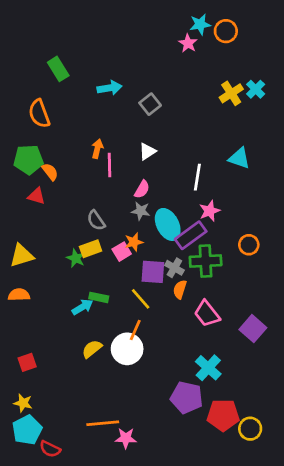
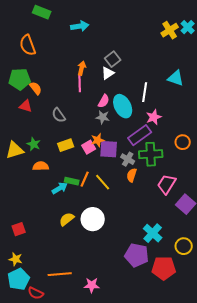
green rectangle: (58, 69) -> (42, 12), turned -36
gray square: (150, 104) -> (113, 59), moved
orange arrow: (97, 149) -> (82, 68), moved
gray semicircle: (96, 220) -> (59, 115), moved
cyan ellipse: (168, 224) -> (123, 106), moved
green star: (76, 258) -> (34, 144), moved
purple square: (153, 272) -> (109, 149), moved
orange semicircle: (19, 295) -> (41, 166), moved
pink trapezoid: (207, 314) -> (167, 184), moved, turned 70
orange line: (135, 330) -> (85, 179), moved
orange line: (103, 423) -> (60, 274), moved
yellow circle: (250, 429) -> (184, 246), moved

